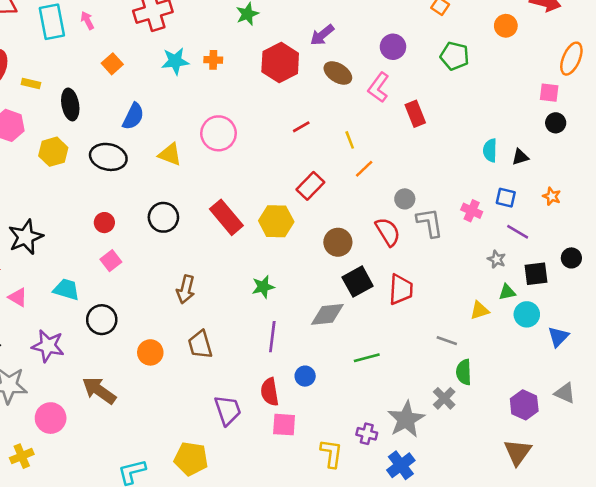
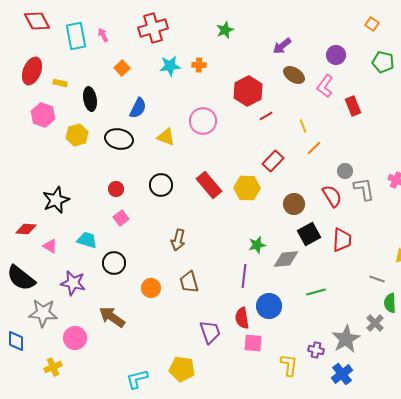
red hexagon: (280, 62) -> (248, 91), moved
green star: (263, 287) -> (257, 245), moved
blue circle: (305, 376) -> (269, 306), size x1.6

